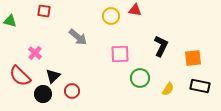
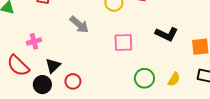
black L-shape: (161, 46) -> (167, 34), turned 90
pink cross: (35, 53) -> (34, 41), turned 32
green circle: (140, 78) -> (144, 78), moved

